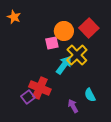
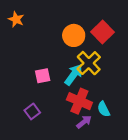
pink square: (52, 43) -> (43, 76), moved
red cross: (40, 88) -> (79, 101), moved
purple arrow: (73, 106) -> (84, 122), turned 80

